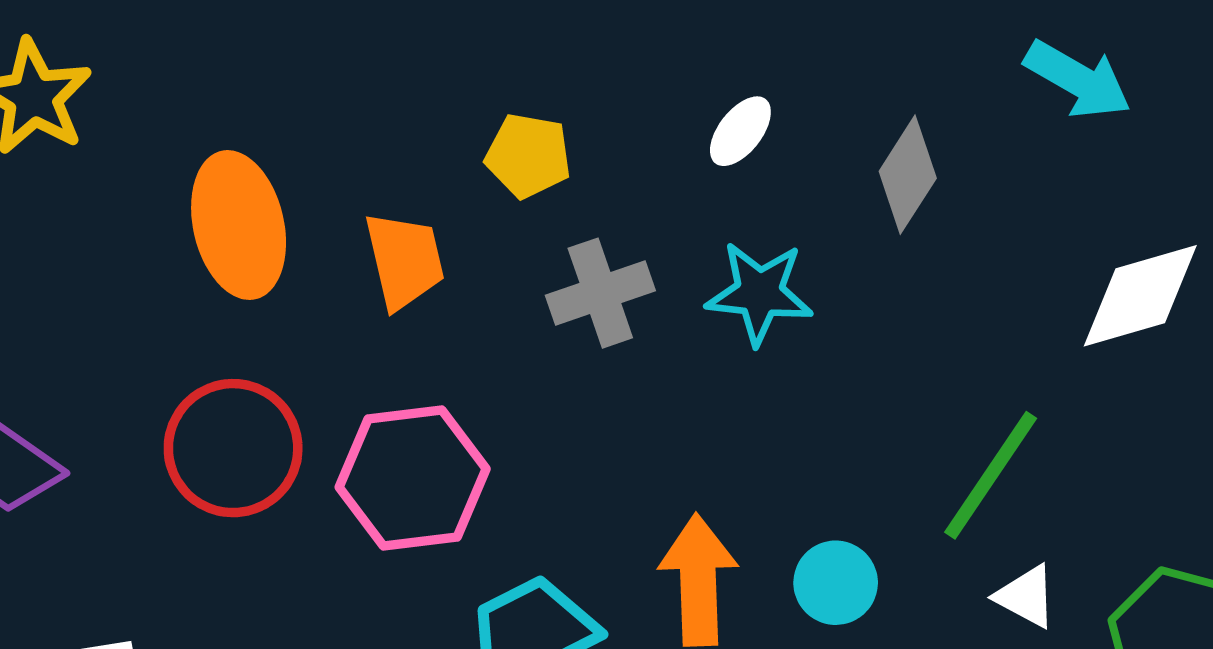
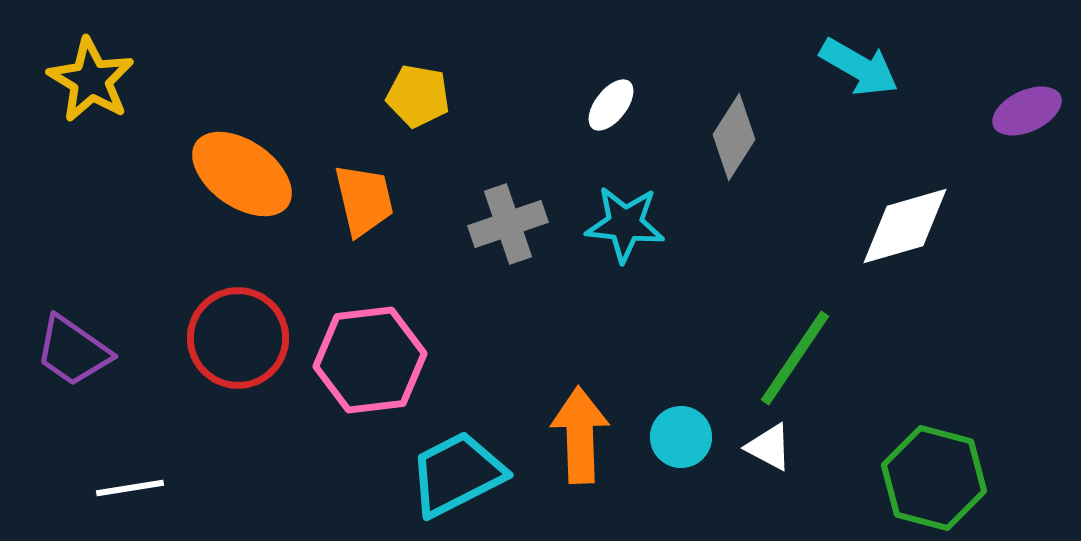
yellow pentagon: (528, 156) -> (418, 96), moved
orange ellipse: (239, 225) -> (242, 174), turned -42
white triangle: (1026, 596) -> (769, 447), moved

